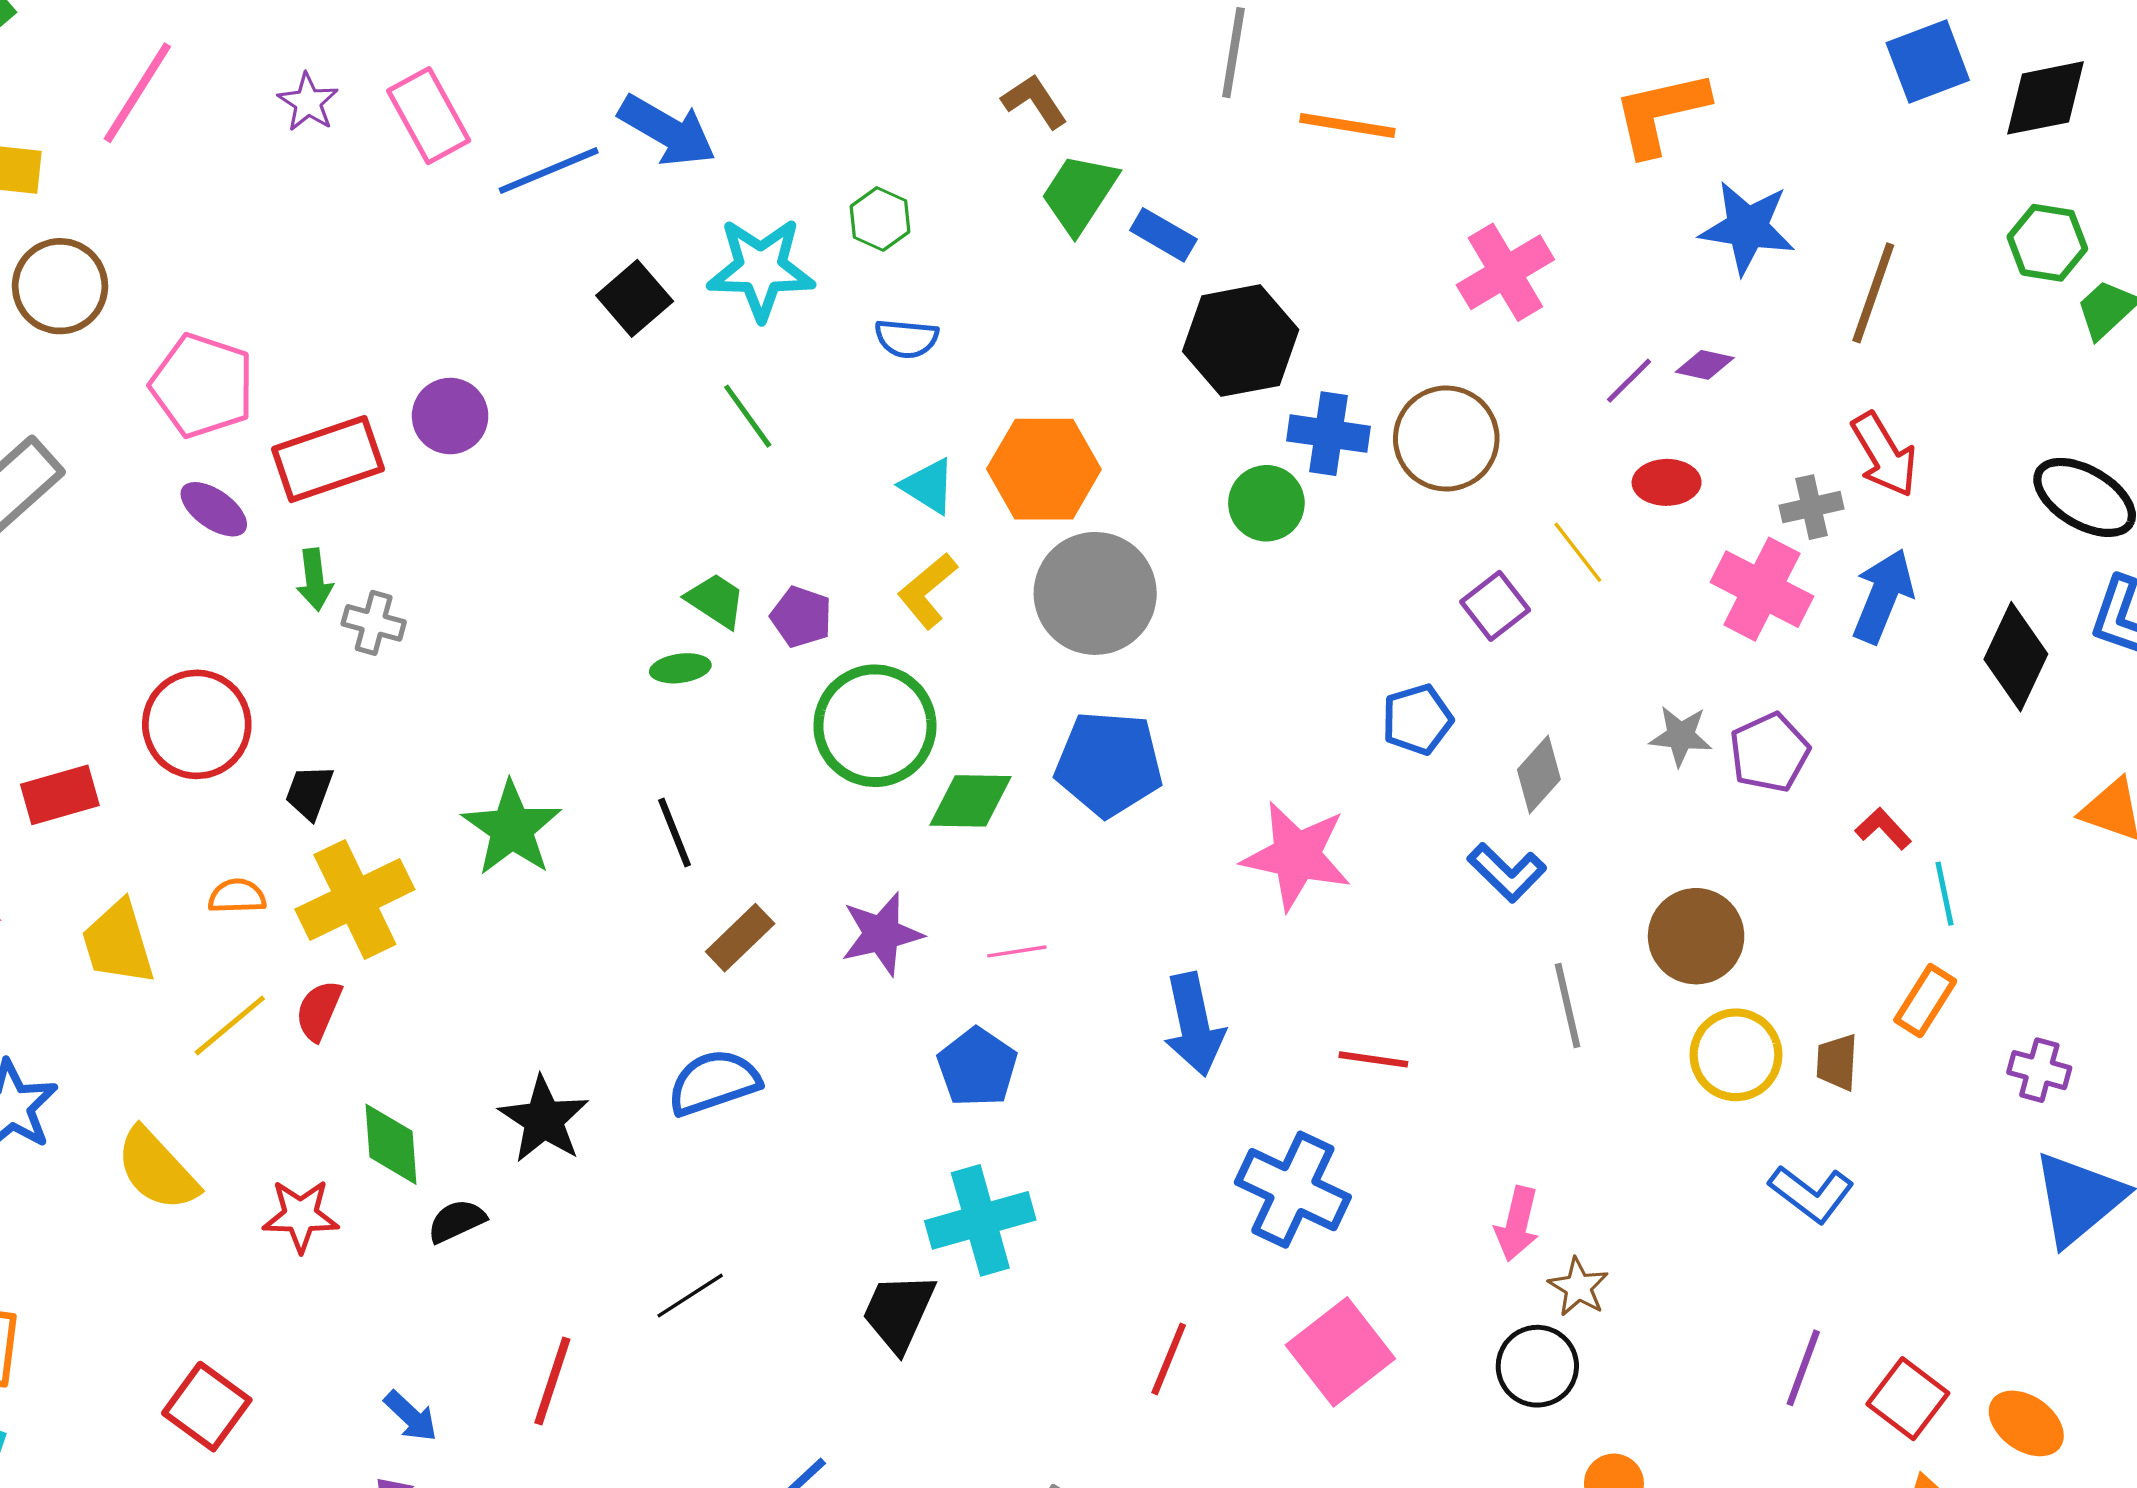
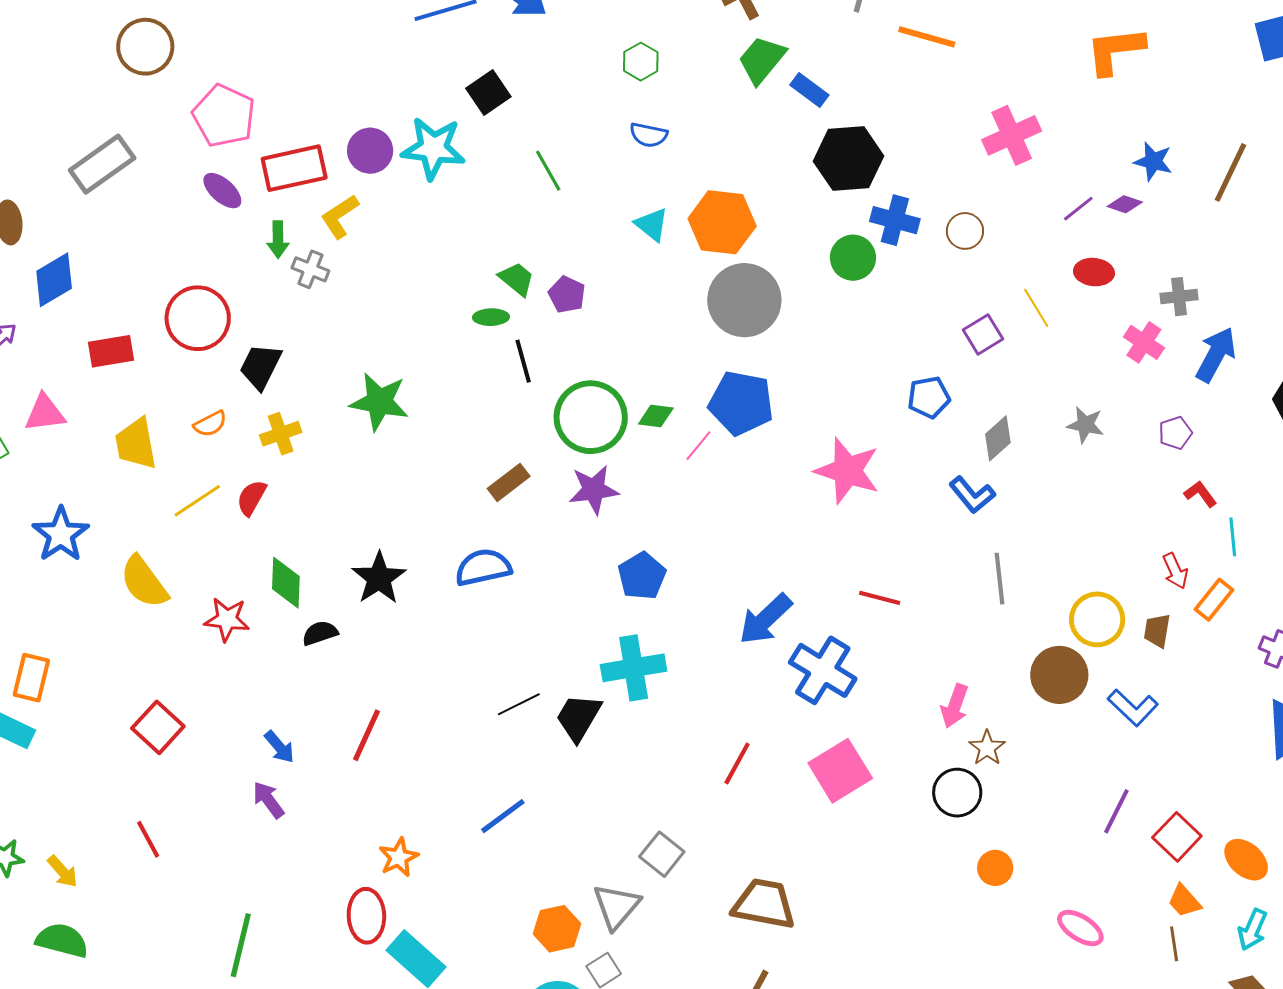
blue star: (1747, 228) -> (1153, 161), moved, size x0.7
cyan star: (761, 269) -> (433, 148), moved
brown circle: (1446, 438) -> (965, 231), size x0.6
red arrow: (1884, 455) -> (1175, 571), moved, size x0.7
pink cross: (1762, 589) -> (1144, 342), size x0.7
yellow L-shape: (927, 591) -> (340, 216), moved
green circle: (875, 726) -> (591, 417), moved
purple pentagon: (1769, 752) -> (1175, 433), moved, size x0.7
black trapezoid: (309, 792) -> (261, 366), size x1.4
green diamond: (970, 801) -> (656, 416), size x0.7
green star: (512, 828) -> (379, 402), turned -30
black line: (674, 833) -> (523, 361), moved
orange semicircle: (237, 896) -> (210, 424), turned 148
yellow cross: (355, 899) -> (281, 434), size x0.6
brown circle: (1696, 936) -> (1059, 675), moved
pink line: (1017, 951) -> (698, 446), moved, turned -48
blue arrow: (1194, 1025) -> (765, 619), moved, turned 52
black line: (690, 1296) -> (519, 704), moved

